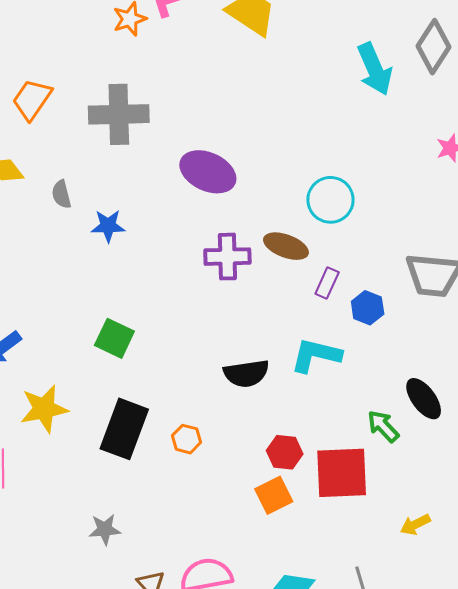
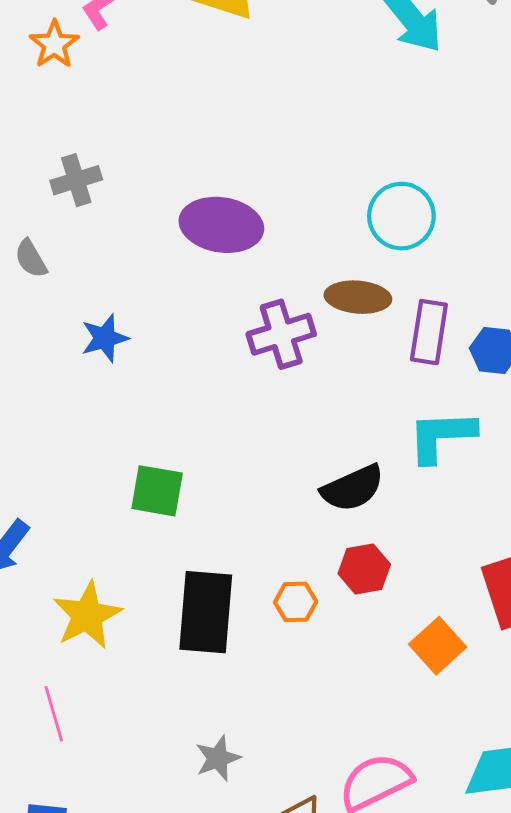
gray cross: (119, 114) -> (76, 180), size x0.6
gray semicircle: (61, 194) -> (31, 259), moved
purple rectangle: (327, 283) -> (429, 332), size x1.4
red hexagon: (285, 452) -> (364, 569), moved

